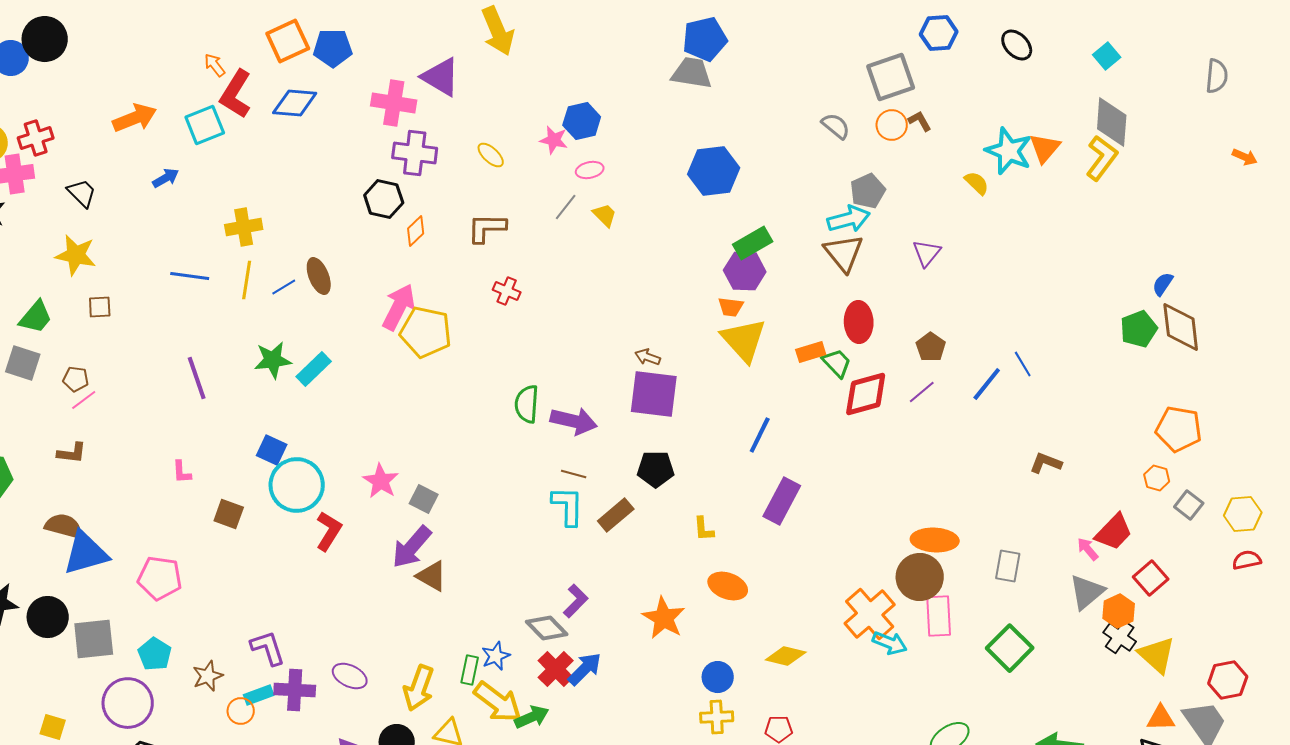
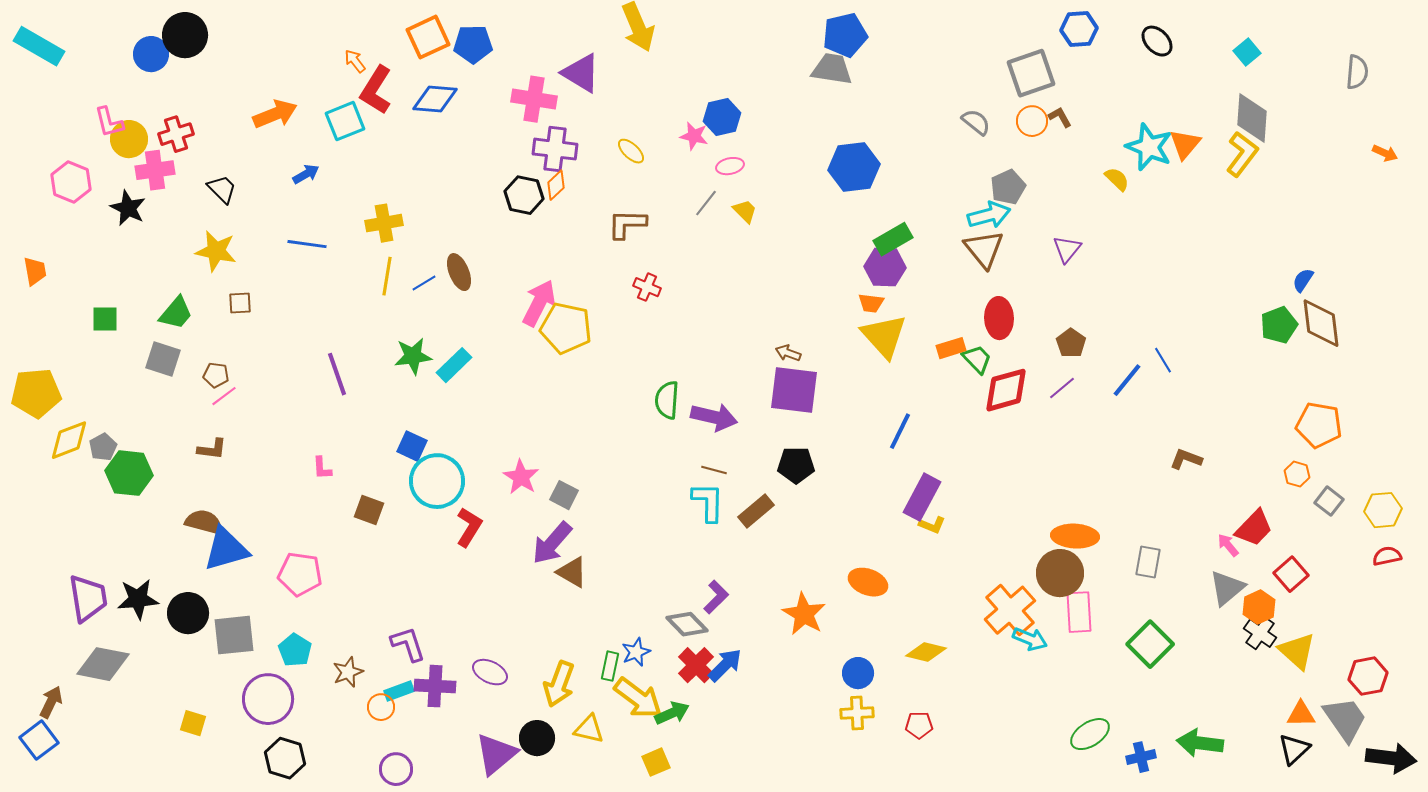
orange diamond: (416, 231) -> (556, 185), moved
blue line: (190, 276) -> (307, 244), moved
yellow L-shape: (704, 529) -> (932, 525), moved, turned -64

